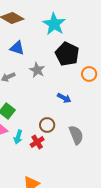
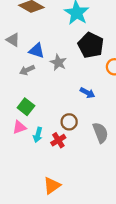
blue triangle: (17, 48) -> (37, 51), moved

